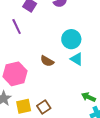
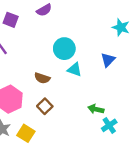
yellow square: (24, 106) -> (26, 133), turned -35
brown square: (44, 107) -> (45, 106), moved

